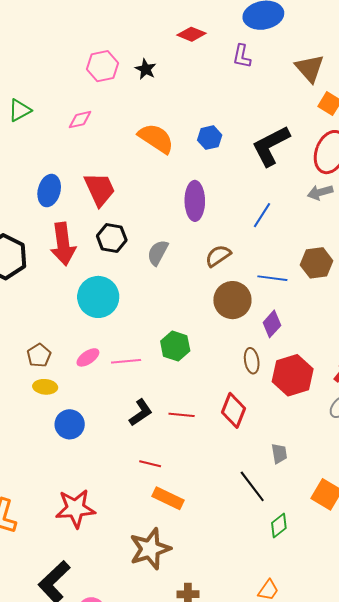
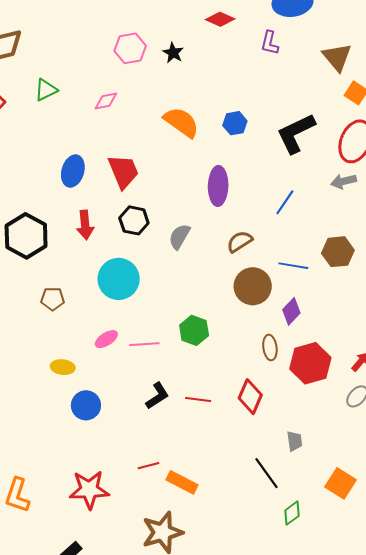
red arrow: (63, 244) -> (85, 225), size x0.7
brown pentagon: (39, 355) -> (53, 299), moved, turned 30
red line: (150, 464) -> (148, 466), moved, turned -30

